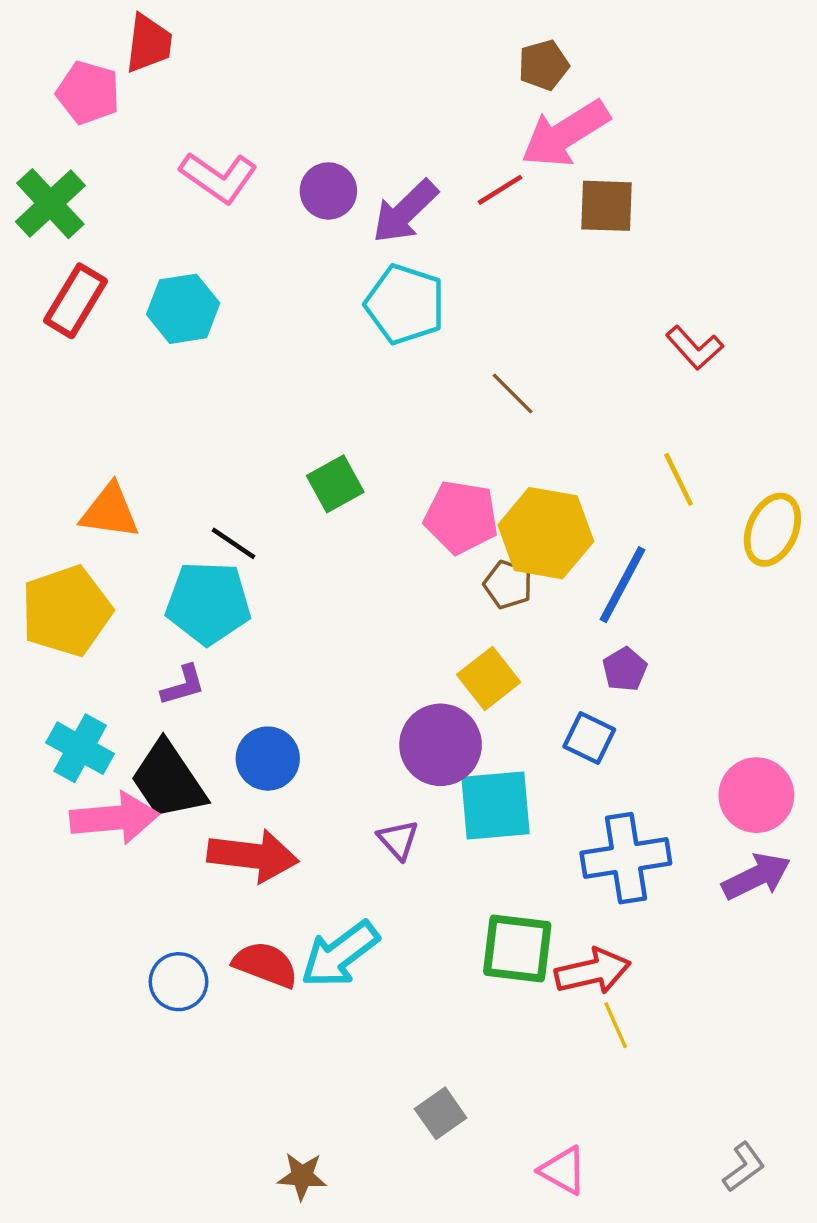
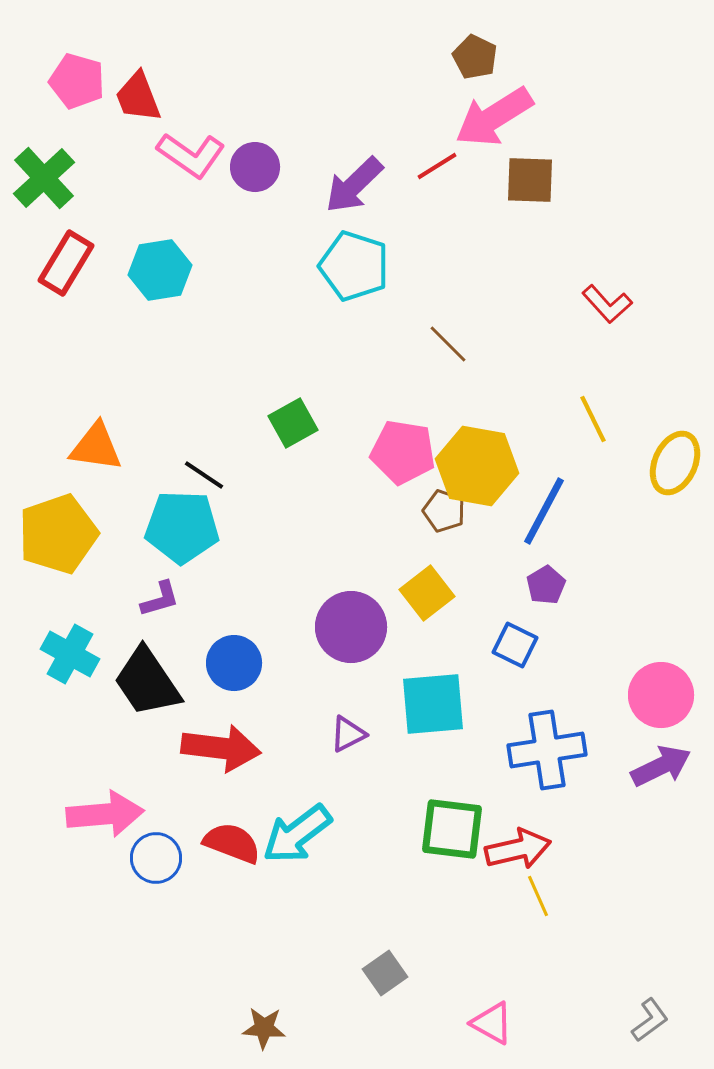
red trapezoid: (149, 43) -> (138, 97), moved, turned 152
brown pentagon: (544, 65) -> (475, 57), turned -30
purple circle: (328, 191) -> (255, 167), moved
purple circle: (441, 745) -> (351, 627), moved
pink arrow: (114, 818) -> (105, 814), moved
purple triangle: (398, 840) -> (348, 734), turned 45

